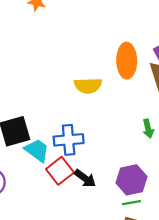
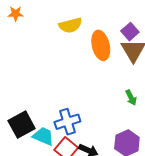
yellow semicircle: (88, 86) -> (70, 25), moved

